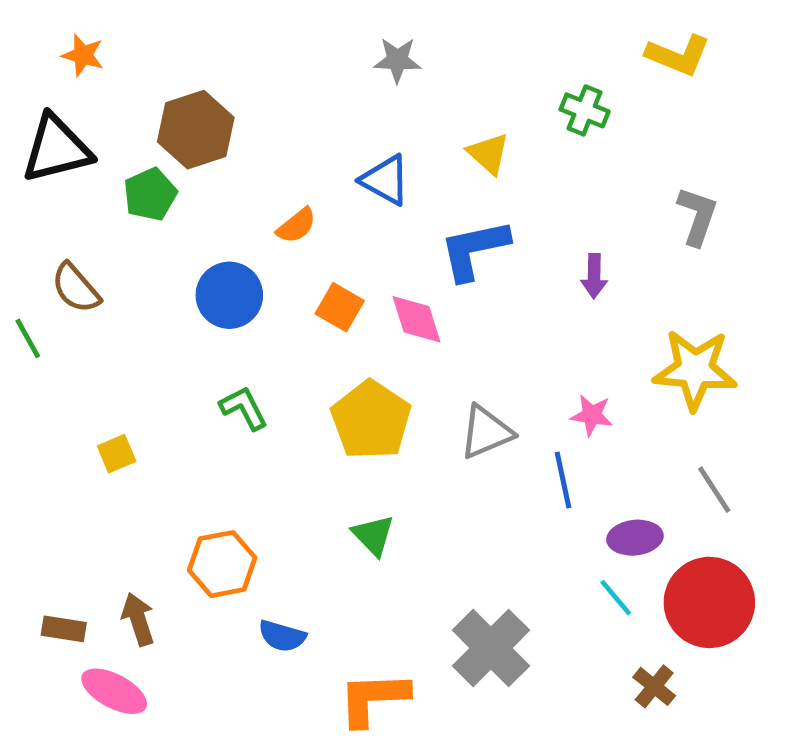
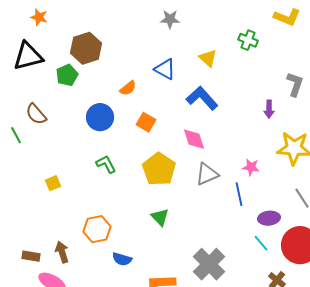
blue L-shape: (474, 250) -> (202, 98), turned 60
purple arrow: (594, 276) -> (269, 109), moved
pink diamond: (417, 319) -> (194, 139), moved

